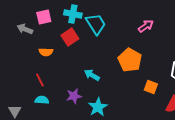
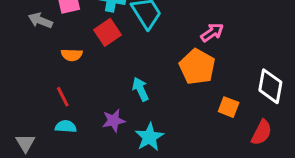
pink arrow: (146, 26) -> (212, 32), moved
cyan arrow: (92, 75) -> (140, 89), turned 35

